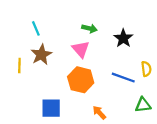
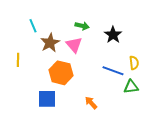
brown star: (41, 55) -> (50, 43), moved
orange hexagon: (81, 80) -> (61, 73), moved
green triangle: (143, 105) -> (131, 87), moved

